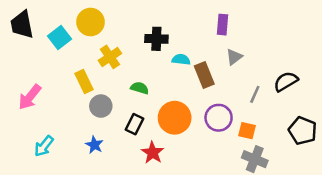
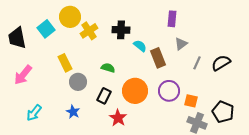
black trapezoid: (22, 25) -> (17, 38), moved
yellow cross: (110, 57) -> (89, 31), moved
cyan semicircle: (181, 59) -> (140, 46), turned 32
gray line: (255, 94) -> (197, 63), moved
black pentagon: (303, 131) -> (223, 112), moved

